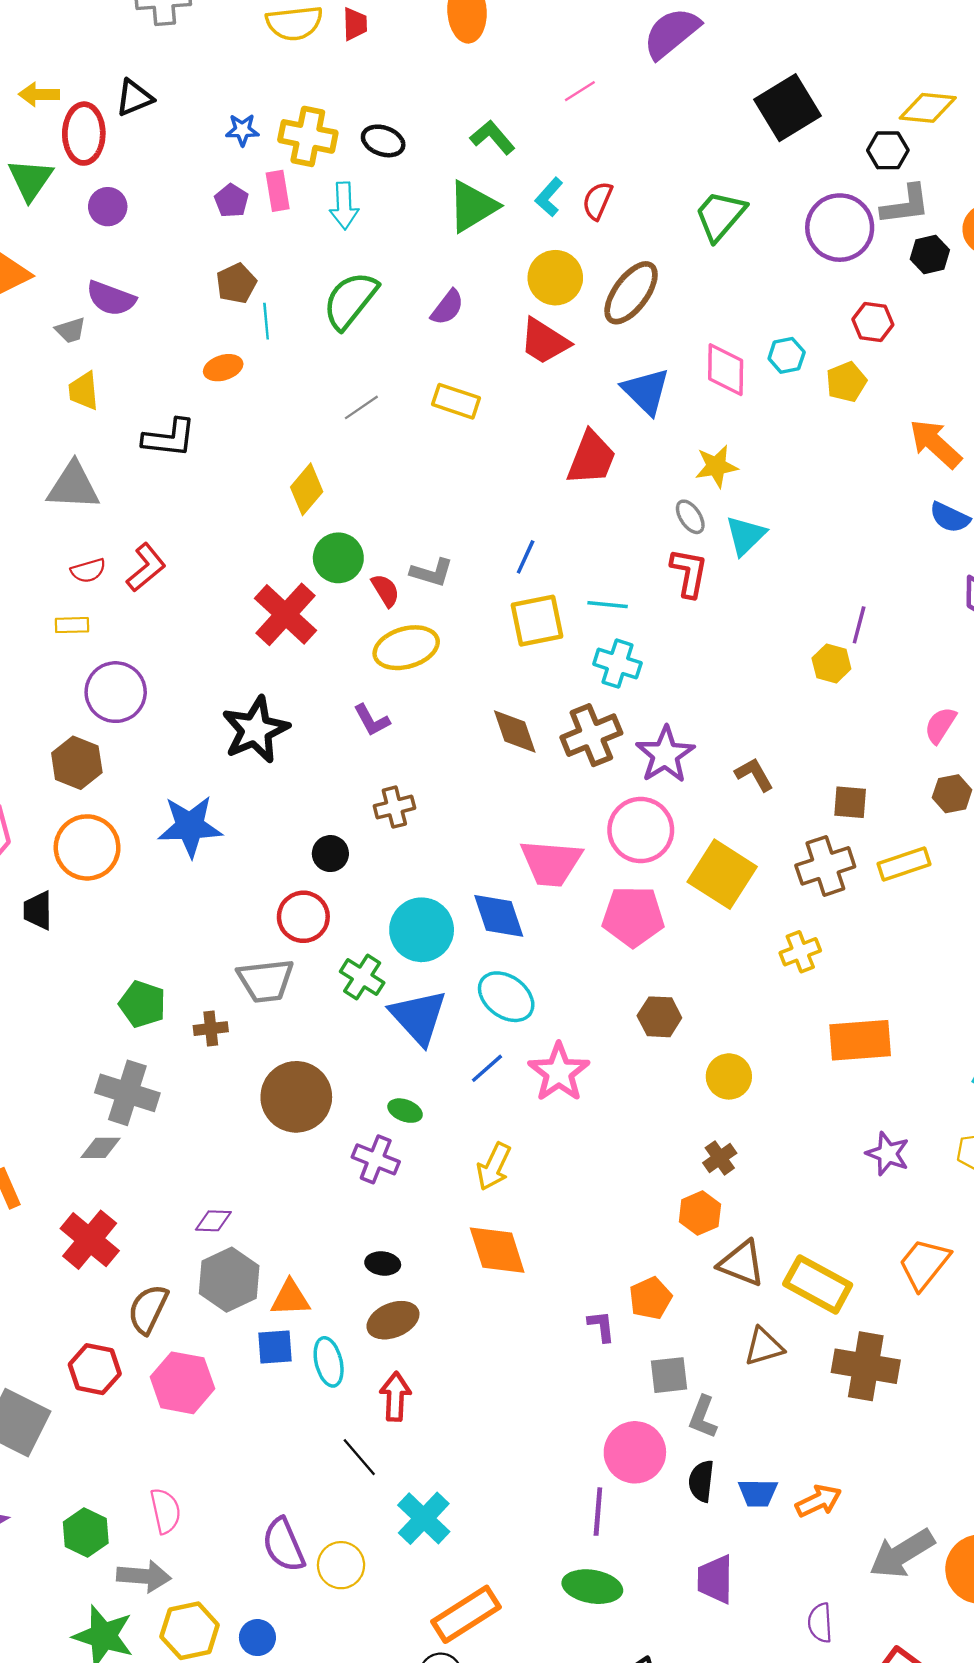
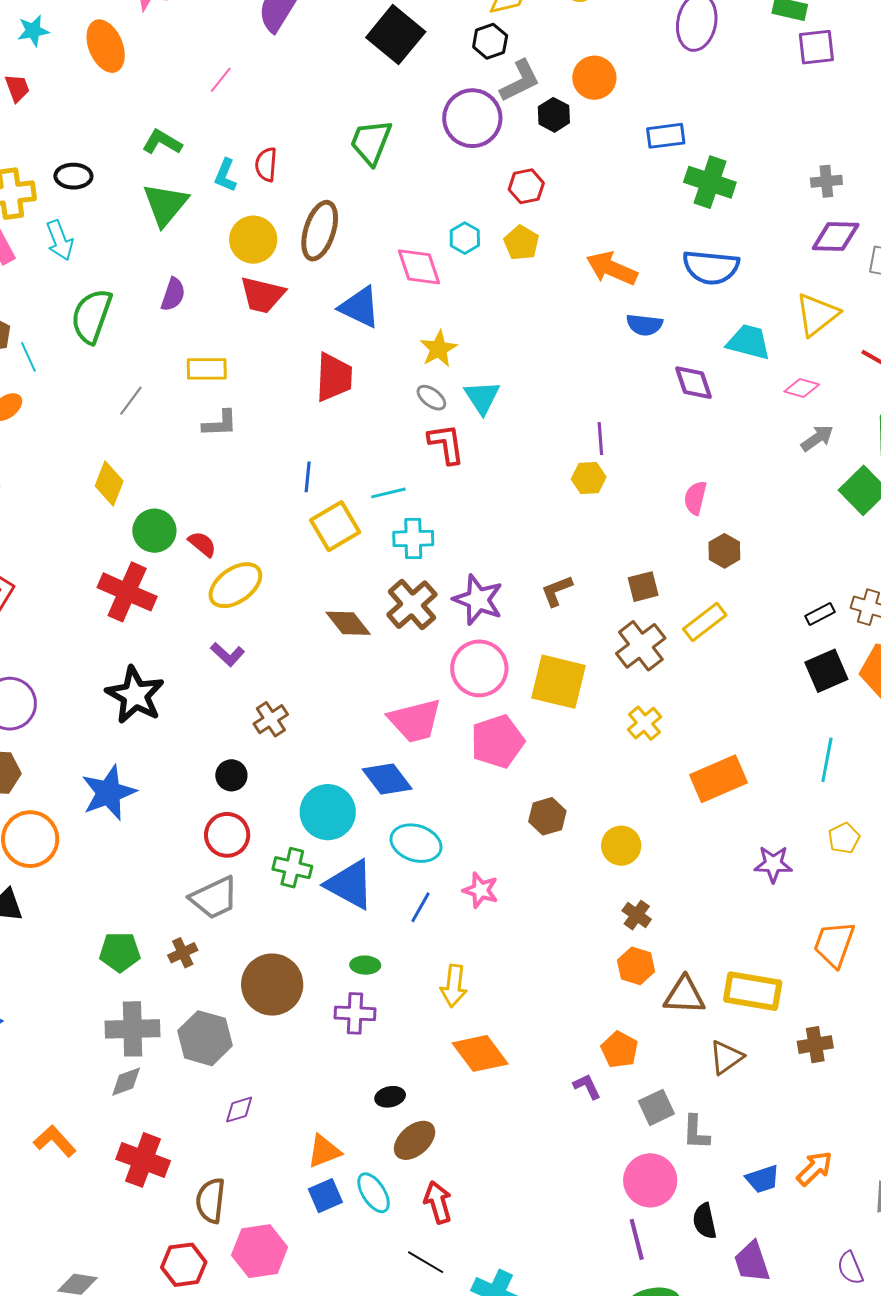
gray L-shape: (432, 572) -> (220, 424), moved
brown L-shape: (754, 774) -> (557, 591), turned -63
pink star: (559, 1072) -> (481, 890), size x0.7
gray hexagon: (229, 1280) -> (205, 1038), moved
brown cross: (866, 1366) -> (815, 1045), size x0.6
black semicircle: (701, 1481) -> (705, 1221), moved

